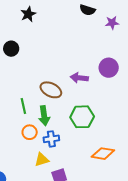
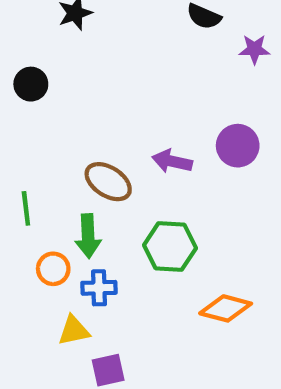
green line: (23, 106) -> (26, 208), moved
orange diamond: (103, 154) -> (226, 308), moved

